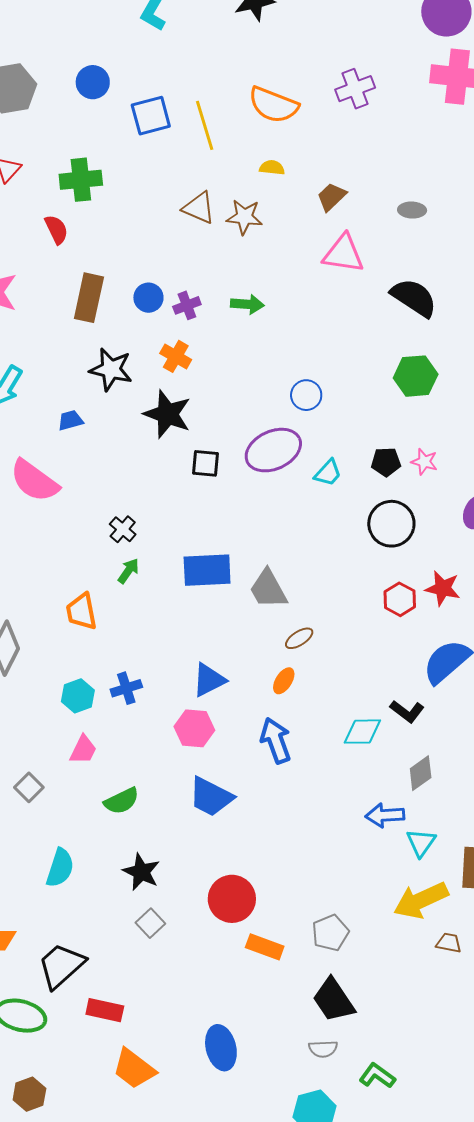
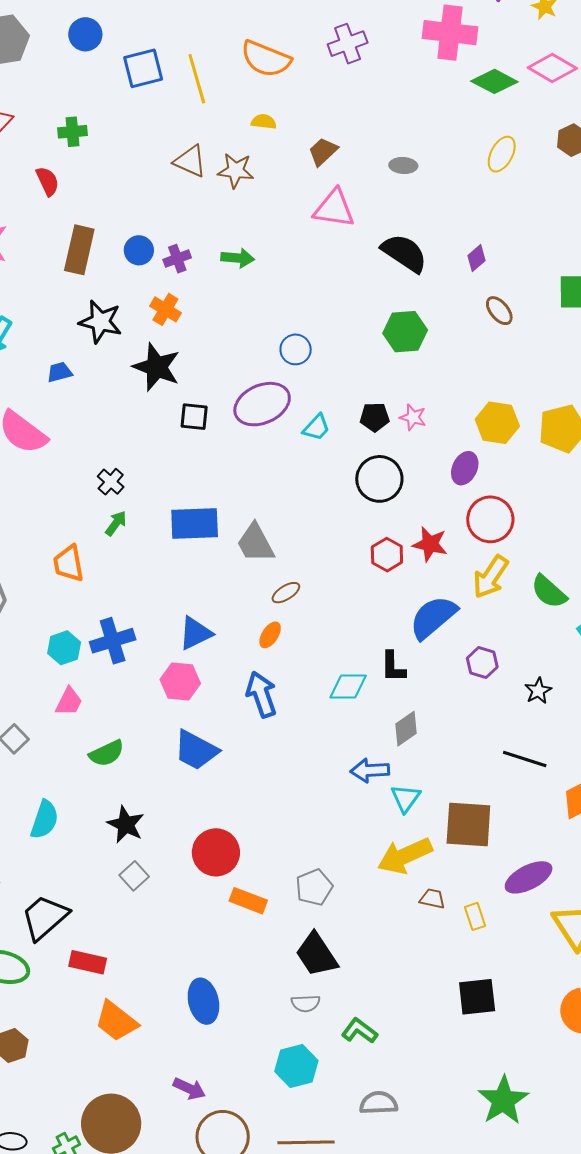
green cross: (81, 180) -> (72, 132), size x0.7
blue cross: (126, 688) -> (113, 641), size x1.4
black L-shape: (407, 711) -> (393, 667), turned 52

